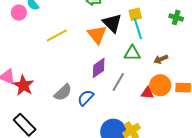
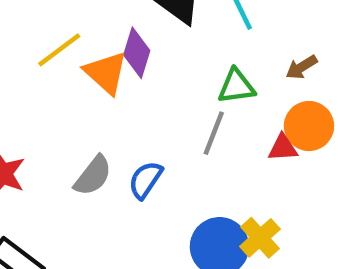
orange triangle: (97, 35) -> (106, 73), moved
green triangle: (132, 53) -> (236, 86), moved
purple diamond: (99, 68) -> (137, 53), moved, turned -30

